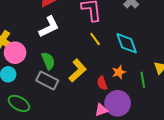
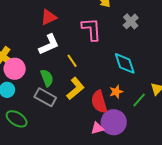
yellow line: (95, 39) -> (72, 61), moved
green line: (143, 80) -> (139, 100), turned 49
red semicircle: (102, 83) -> (99, 102), size x1.6

